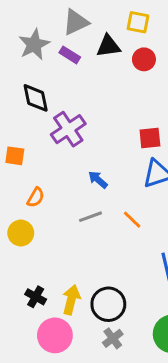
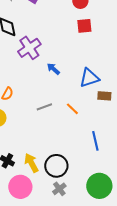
red square: (150, 138) -> (84, 26), moved
blue arrow: (98, 180) -> (53, 69), moved
yellow arrow: (71, 300) -> (31, 163), turned -42

